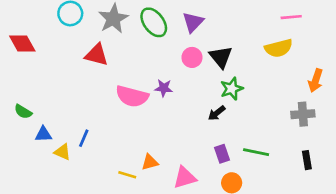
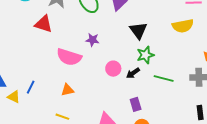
pink circle: (192, 57) -> (113, 69), moved
purple star: (164, 88) -> (92, 40), moved
green line: (256, 152) -> (164, 79), moved
orange triangle: (150, 162) -> (67, 90), moved

